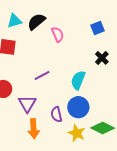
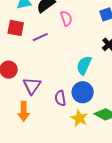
purple line: (42, 76) -> (40, 37), moved
orange arrow: (34, 129) -> (24, 111), moved

